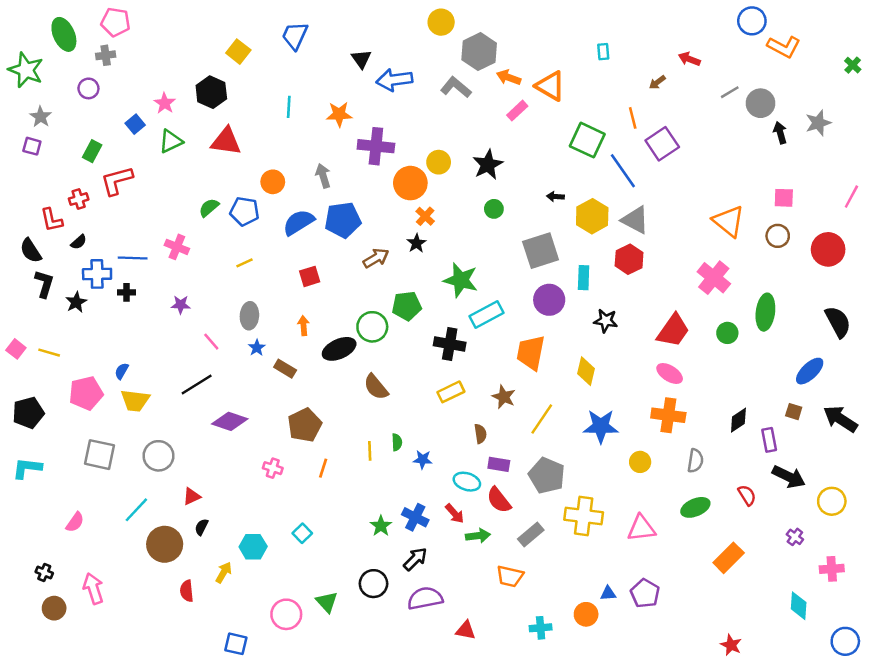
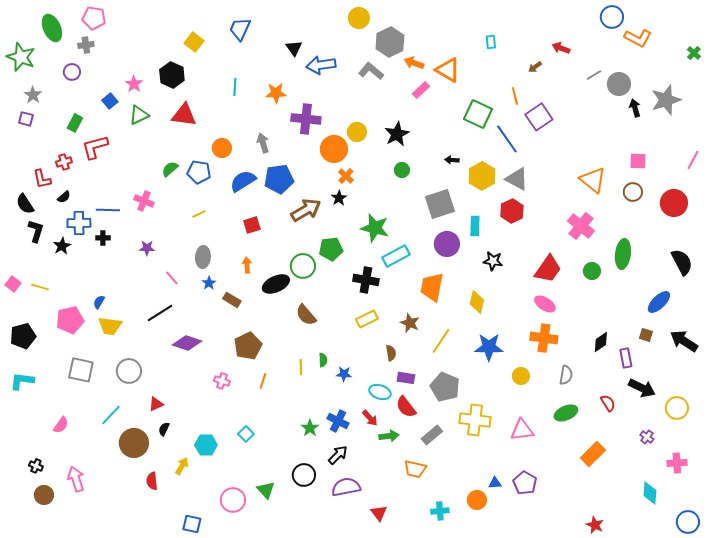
gray star: (818, 123) -> (666, 100), size x1.4
brown arrow: (376, 258) -> (306, 210), size x1.4
red triangle: (466, 630) -> (379, 513), turned 42

